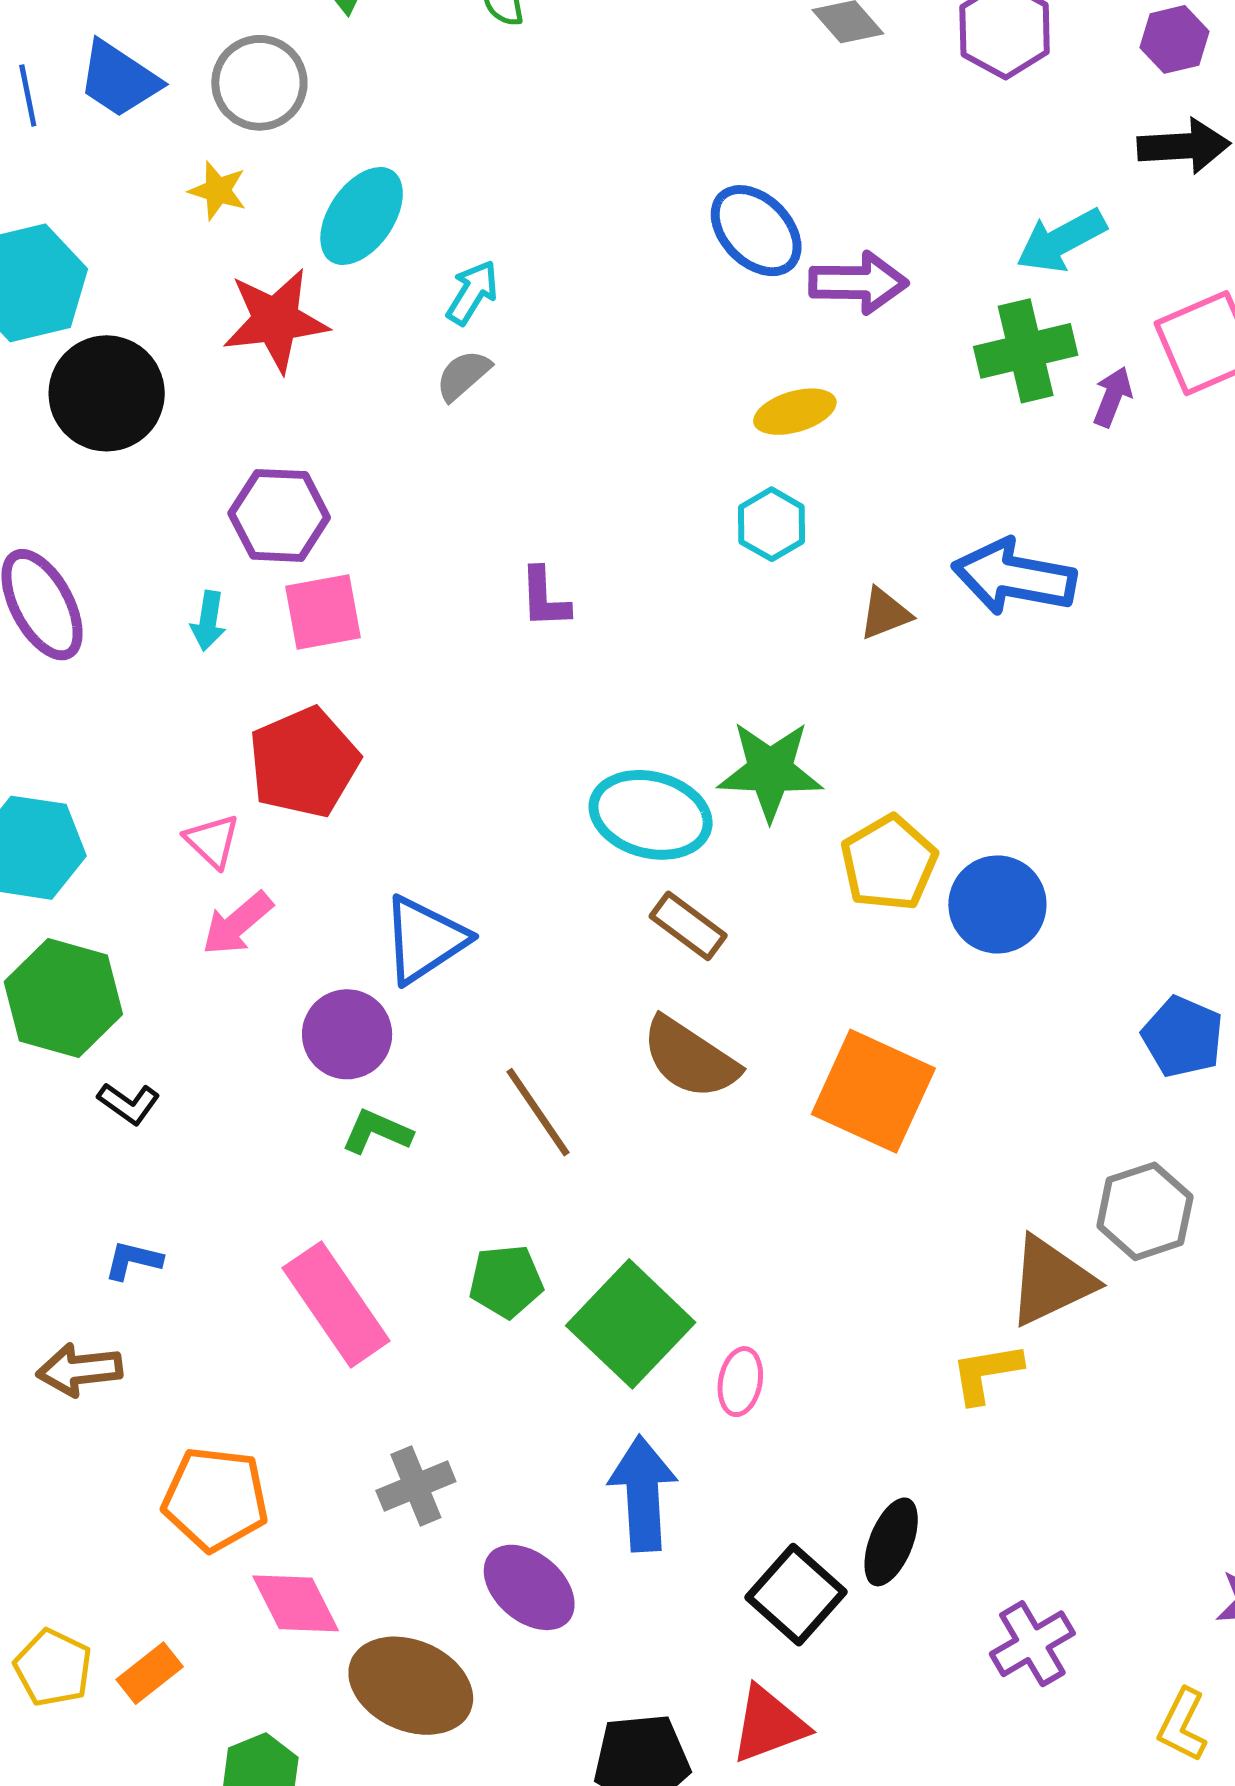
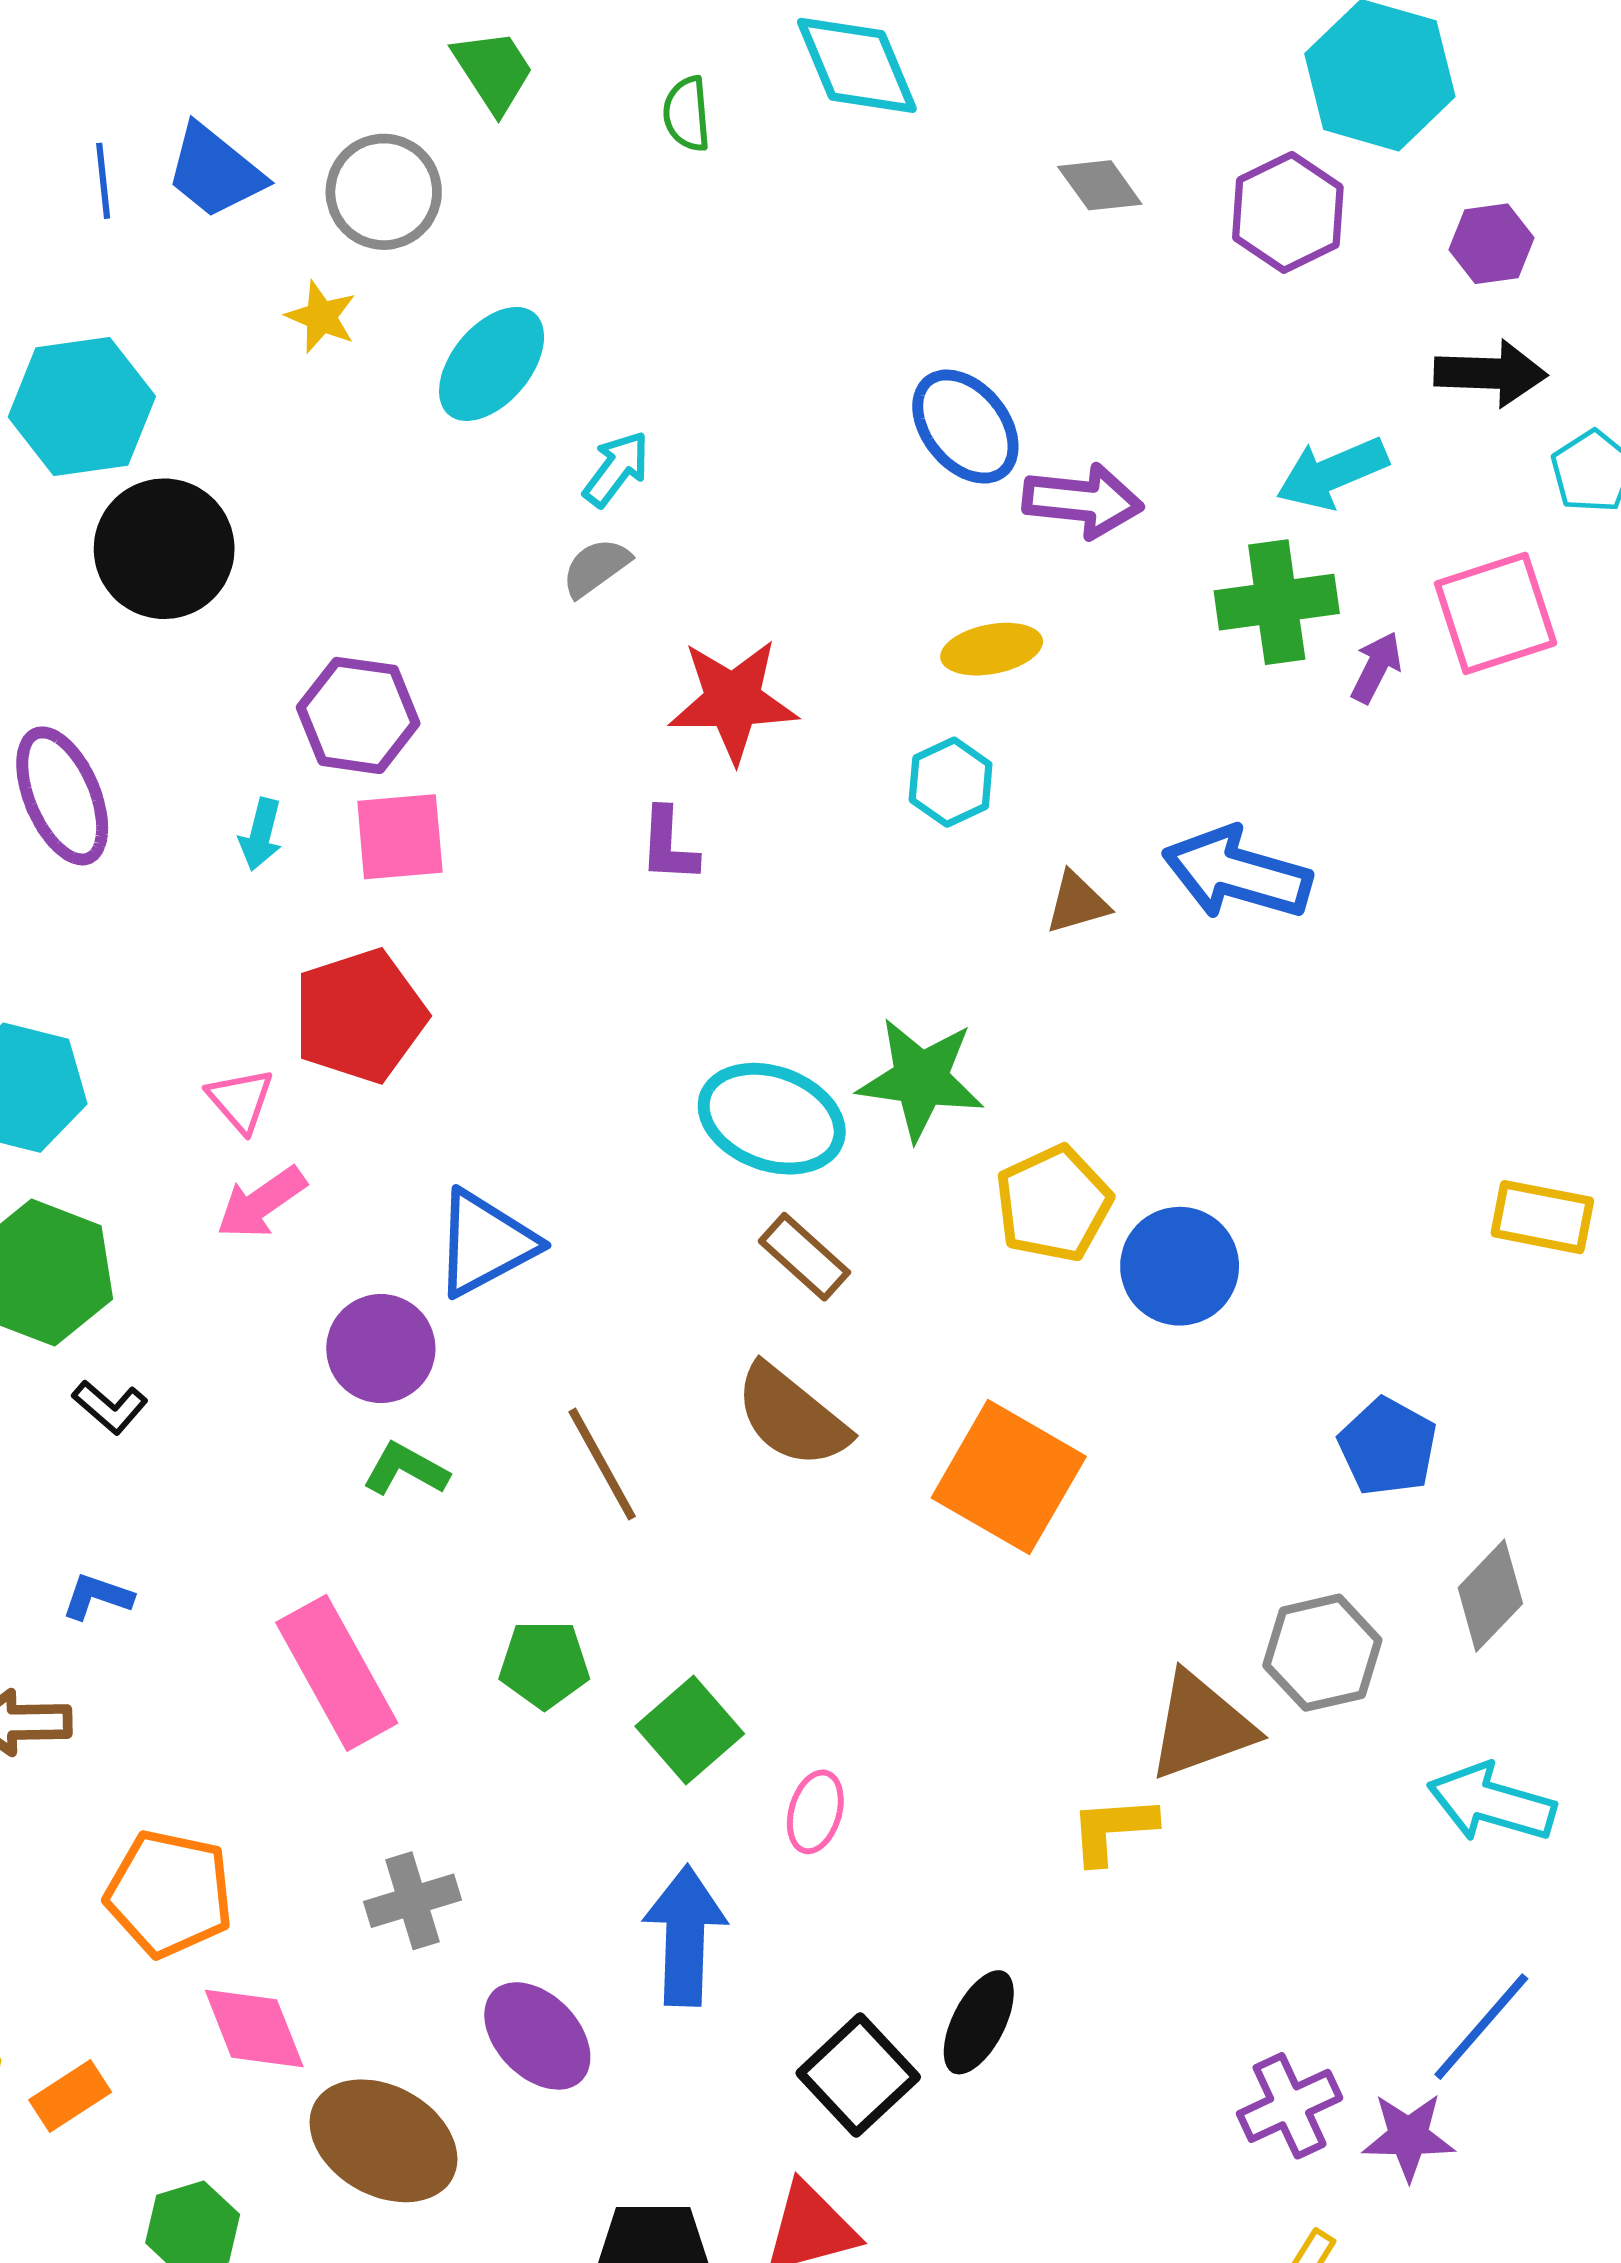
red star: (276, 320) -> (733, 701), moved
green square: (631, 1324) -> (690, 1730), size x0.7
purple cross: (1032, 1644) -> (1290, 2106), moved

